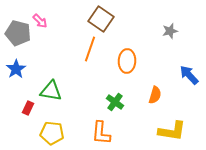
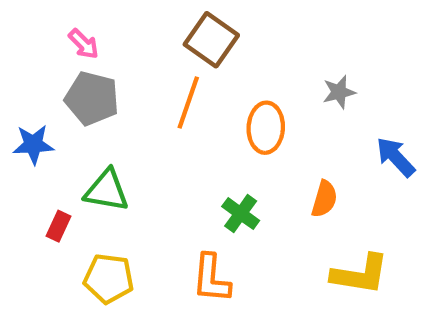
gray star: (170, 31) -> (339, 92), moved
gray pentagon: (18, 33) -> (92, 98), moved
blue star: (16, 69) -> (33, 144), turned 30

